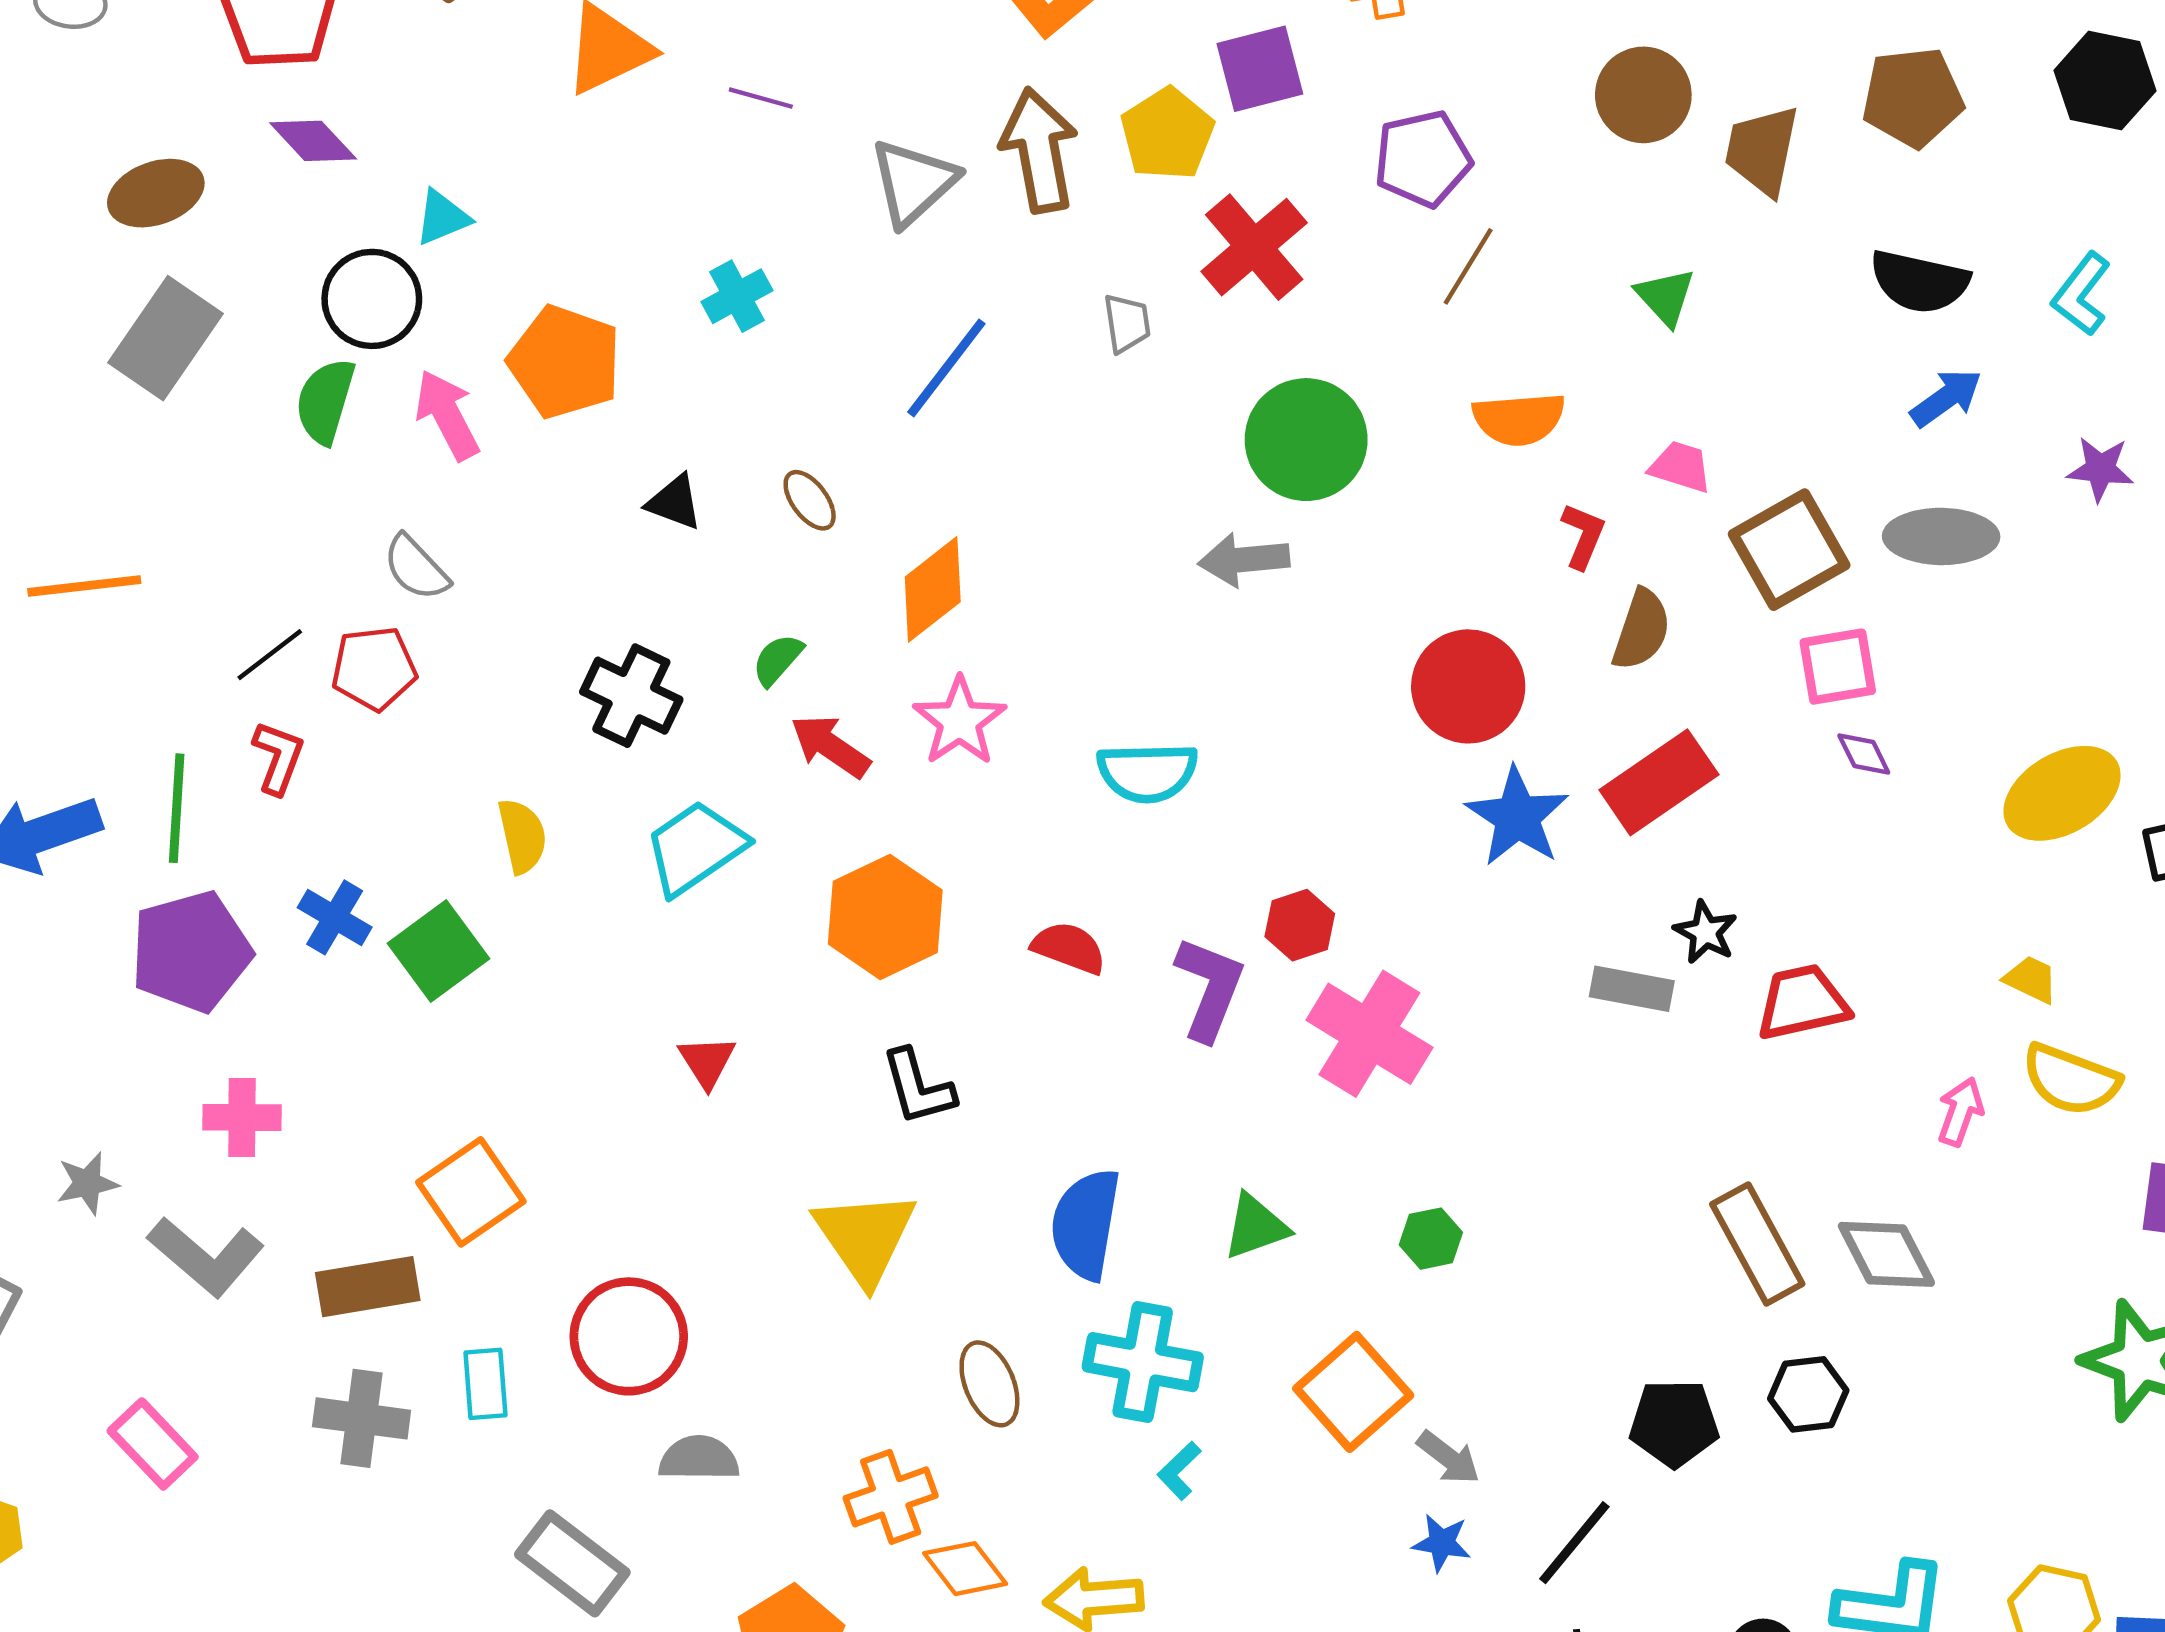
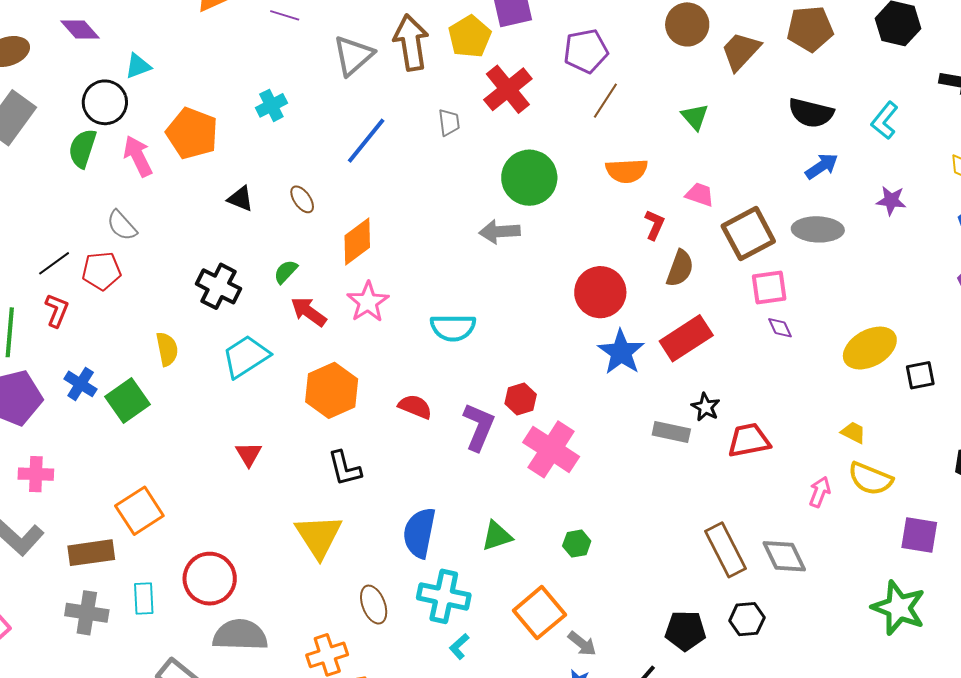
brown trapezoid: (1762, 150) -> (741, 51), turned 30
gray semicircle: (699, 1458) -> (240, 635), size x1.5

